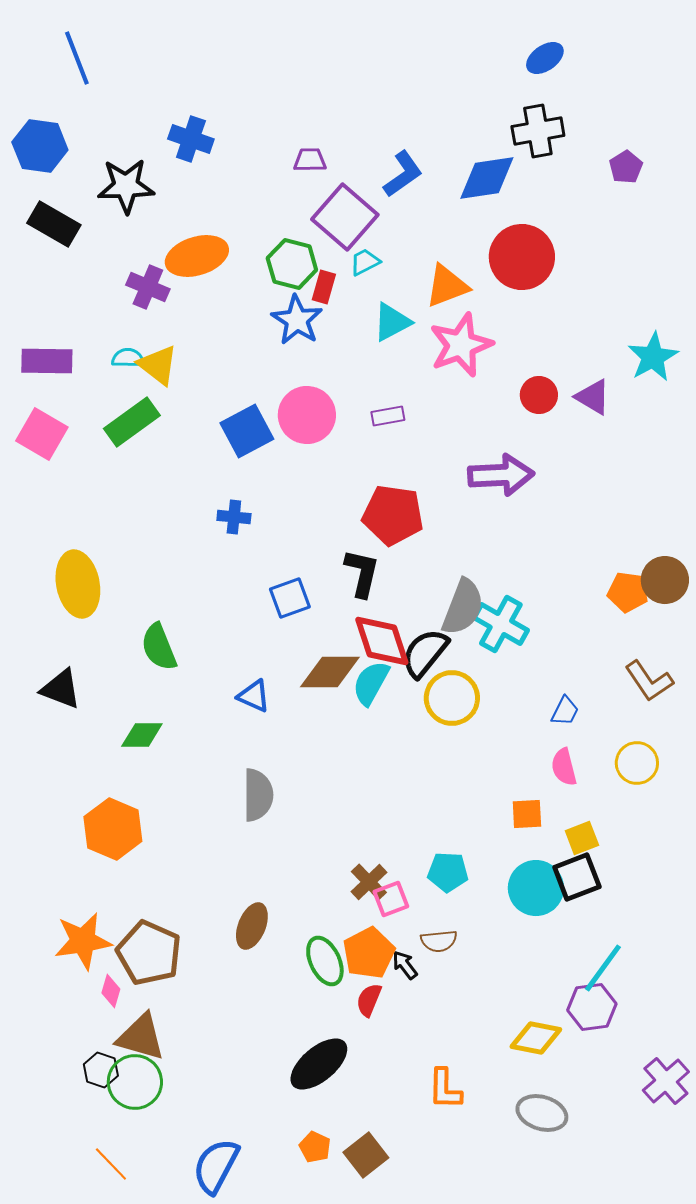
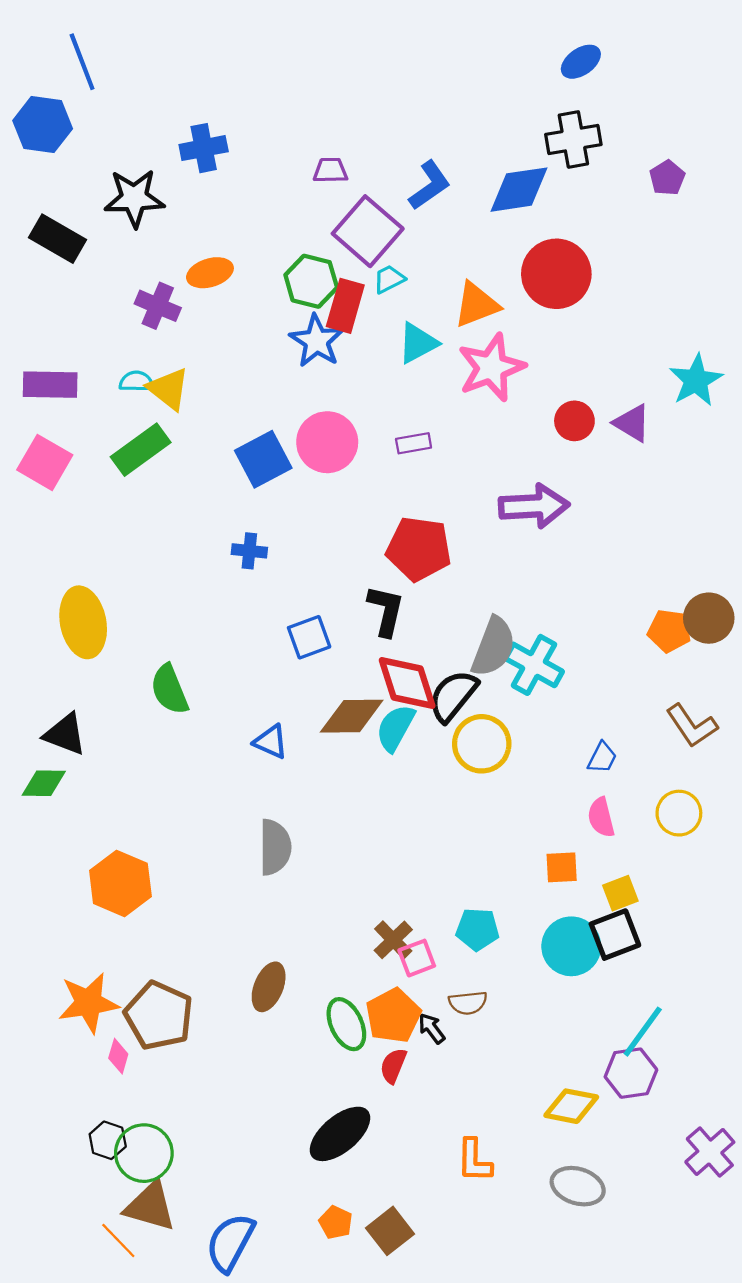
blue cross: (191, 139) -> (204, 148), turned -30
blue hexagon: (40, 146) -> (43, 125), moved
orange ellipse: (197, 256) -> (210, 273), size x0.7
red rectangle: (324, 287) -> (345, 306), size x1.5
green diamond: (142, 735) -> (44, 783), moved
brown triangle: (141, 1037) -> (150, 1206), moved

